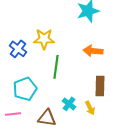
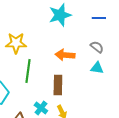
brown rectangle: (100, 86) -> (58, 85), moved

